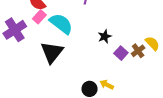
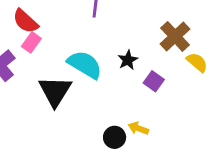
cyan semicircle: (61, 24) -> (85, 65), moved
brown cross: (138, 51) -> (175, 36), moved, size x1.5

